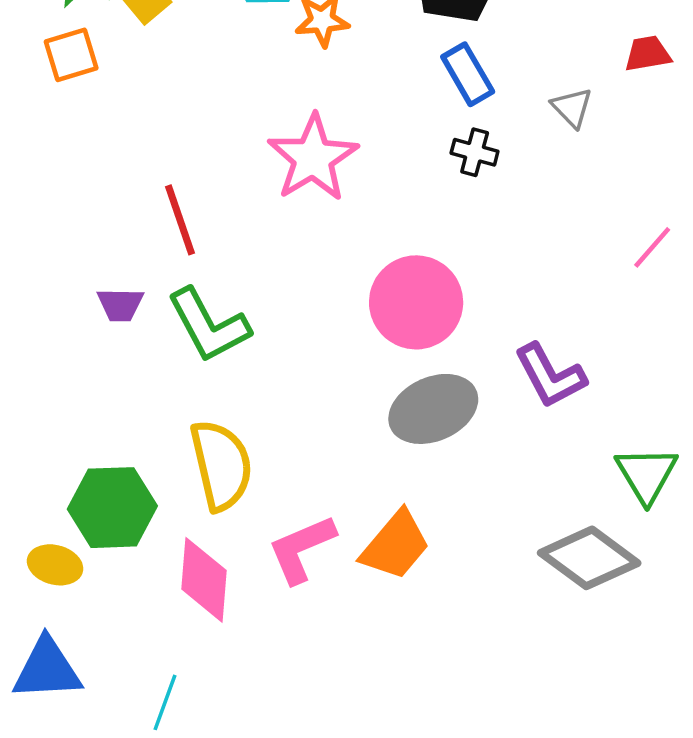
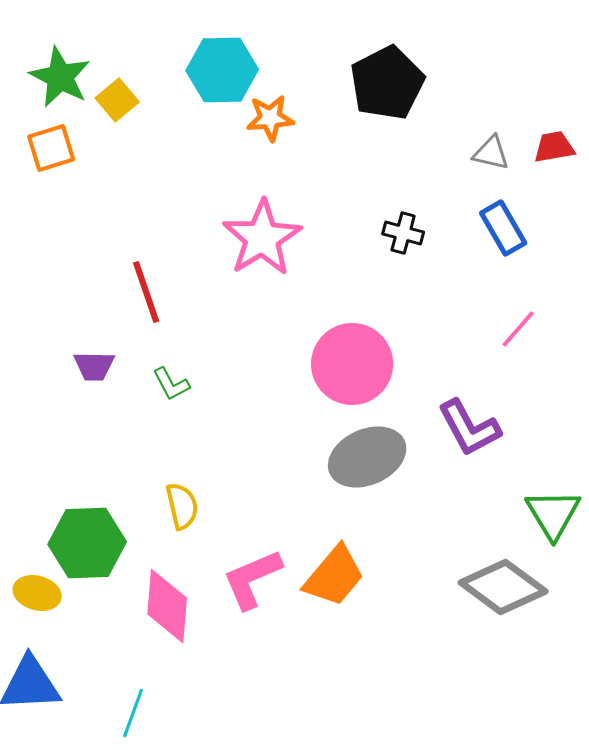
blue rectangle: (468, 74) -> (503, 228), moved
gray triangle: (572, 108) -> (491, 153), moved, turned -33
pink line: (652, 247) -> (518, 329), moved
green L-shape: (209, 325) -> (171, 384), size x0.5
yellow semicircle: (221, 465) -> (182, 506), size x0.6

